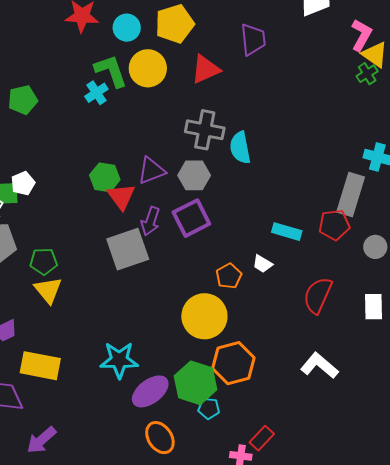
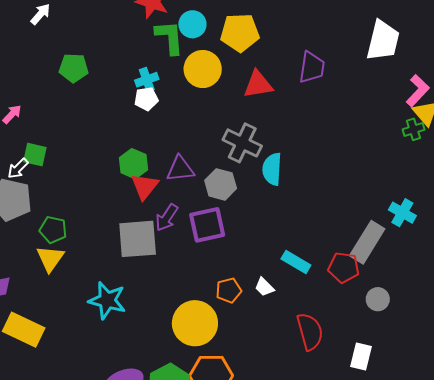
green L-shape: (111, 71) -> (170, 37), moved
white pentagon: (23, 183) -> (146, 99), moved
red semicircle: (318, 295) -> (310, 331), turned 126
cyan star: (119, 360) -> (107, 300), moved

